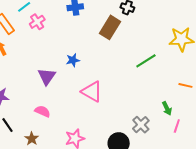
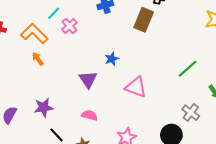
green line: (146, 61) -> (187, 69), moved

